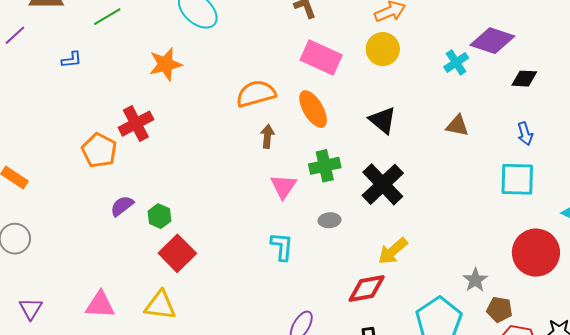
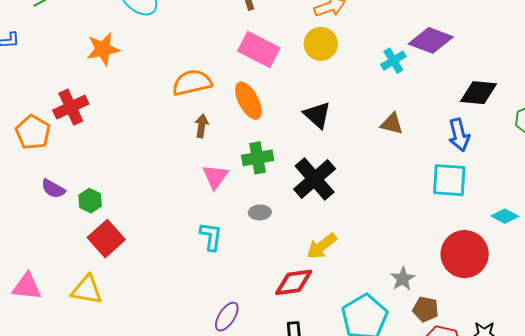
black diamond: (524, 79) -> (479, 93), moved, size x1.4
blue arrow: (525, 134) -> (459, 135), size x1.4
purple semicircle: (122, 206) -> (53, 189), turned -115

